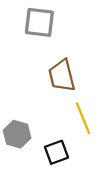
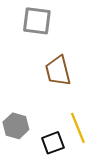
yellow line: (83, 118) -> (78, 128), moved

